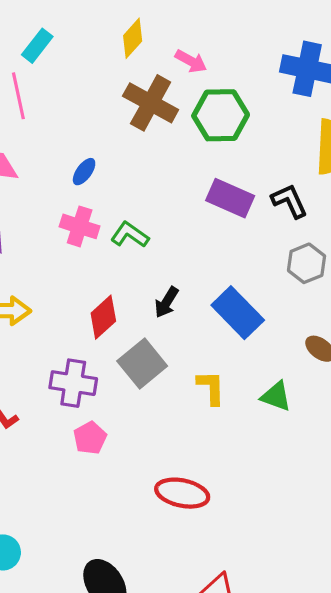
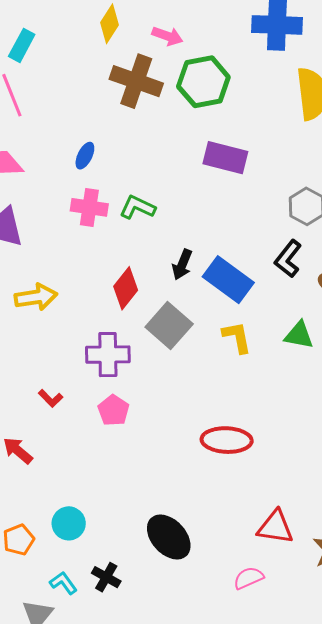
black L-shape: (289, 201) -> (288, 259), moved, turned -108
blue rectangle: (238, 313) -> (228, 280), moved
pink pentagon: (90, 438) -> (113, 410), moved

